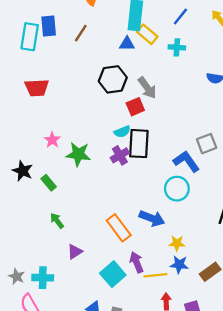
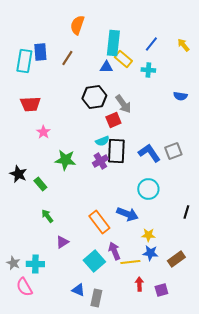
pink star: (52, 140) -> (43, 132), moved
blue L-shape: (186, 161) -> (149, 153), moved

